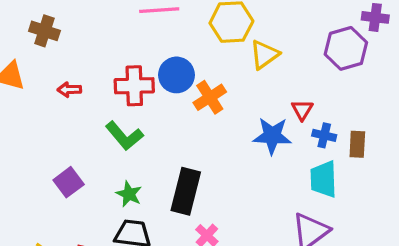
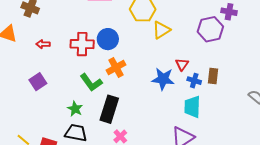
orange cross: (210, 97) -> (116, 68), moved
green L-shape: (124, 136) -> (91, 82), moved
brown rectangle: (357, 144) -> (213, 76), moved
purple square: (69, 182) -> (38, 82), moved

